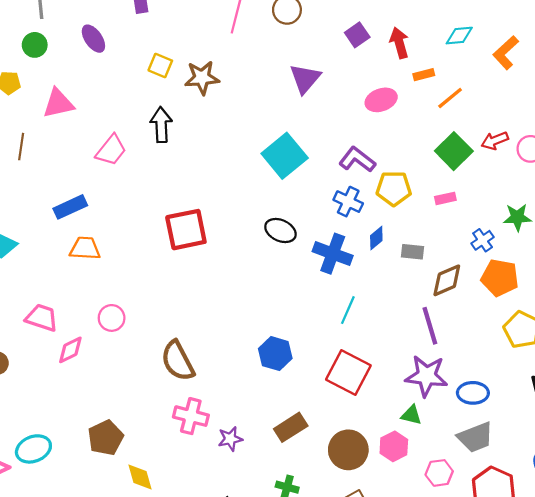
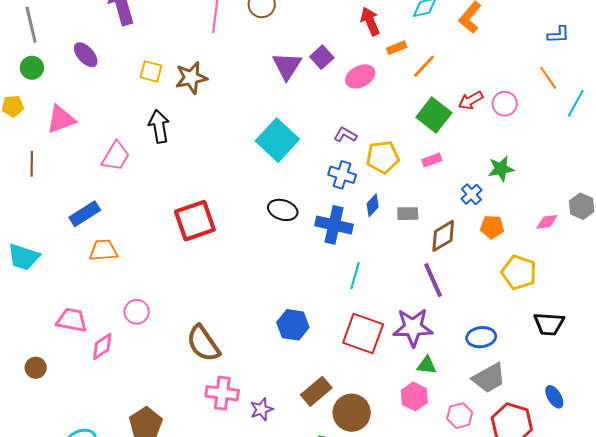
purple square: (357, 35) -> (322, 57), moved
purple L-shape: (357, 160) -> (345, 135), size x0.7
orange pentagon: (500, 278) -> (492, 227), size x0.7
purple star: (426, 376) -> (413, 327), moved
brown circle: (348, 450) -> (352, 413), moved

